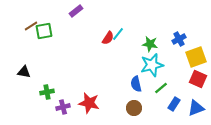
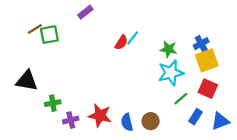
yellow square: (196, 57) -> (207, 60), moved
black triangle: (24, 72) -> (27, 81), size x1.5
red square: (198, 79) -> (208, 89), moved
blue semicircle: (136, 84) -> (127, 122), moved

